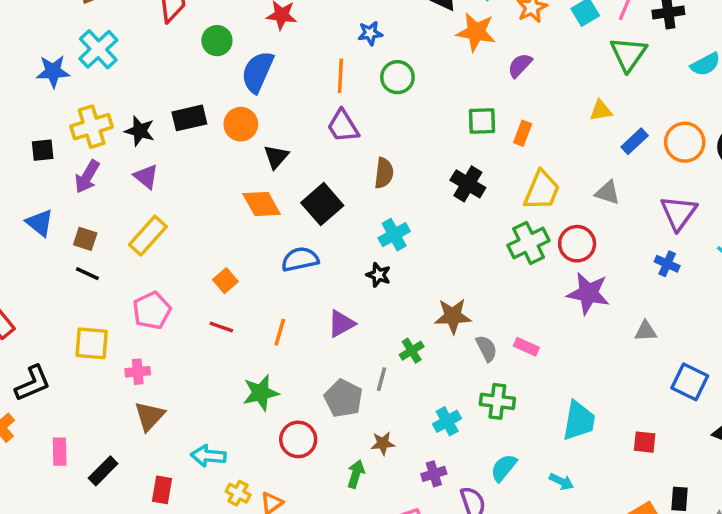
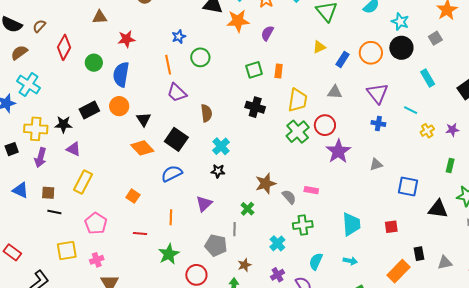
yellow cross: (92, 127) -> (36, 129), turned 35
purple star: (588, 293) -> (338, 151), turned -30
red line: (221, 327) -> (140, 233), moved

